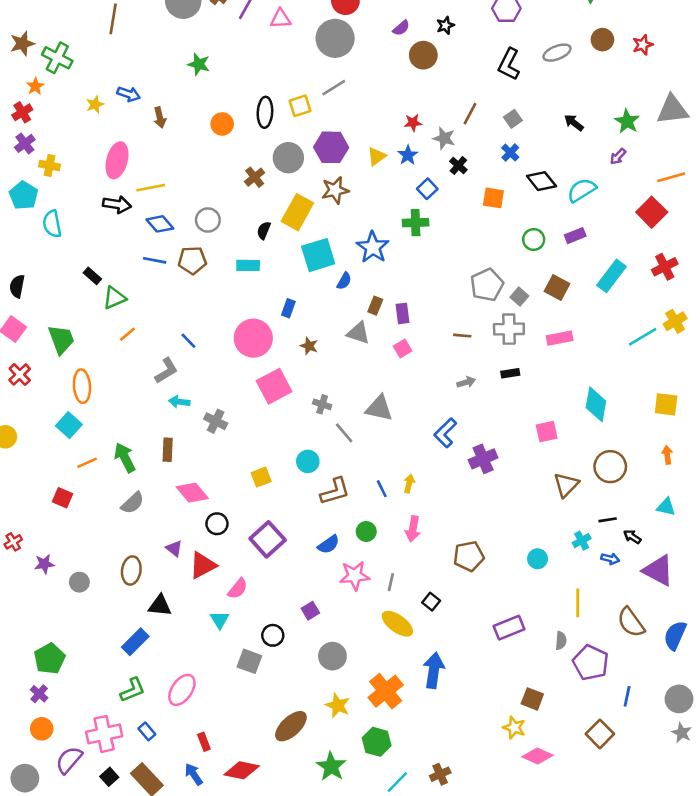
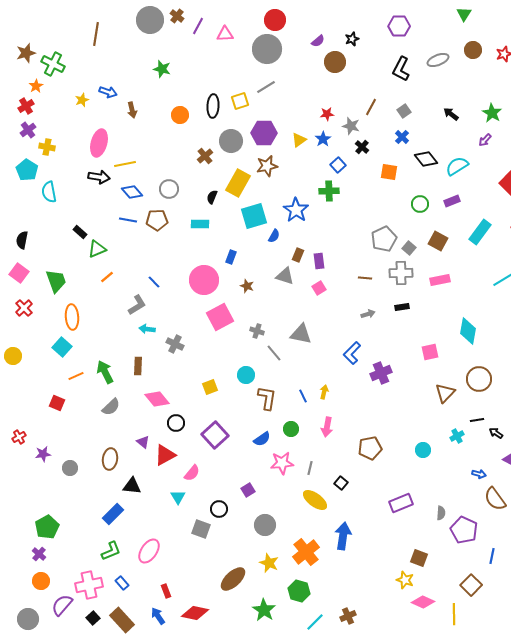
brown L-shape: (335, 491) -> (267, 398), turned -65
blue arrow: (610, 559) -> (479, 474), moved
yellow line: (578, 603) -> (454, 614), moved

